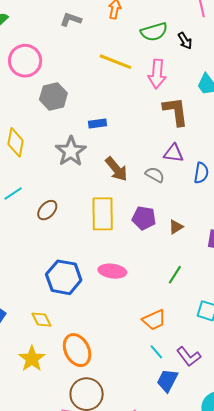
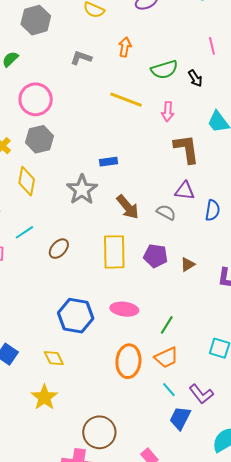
pink arrow: (157, 74) -> (168, 112), size x0.7
gray hexagon: (53, 96) -> (40, 139), moved
green line: (175, 275) -> (167, 325), moved
orange ellipse: (77, 350) -> (128, 361), moved, turned 32

